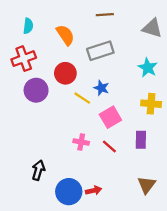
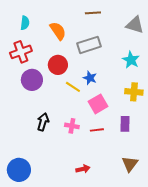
red line: (109, 147) -> (97, 130), turned -48
black arrow: (38, 170) -> (43, 122), moved
blue circle: (69, 192) -> (19, 170), moved

